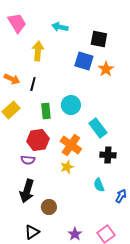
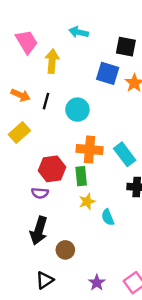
pink trapezoid: (17, 23) -> (27, 42), moved
cyan circle: (71, 105) -> (77, 110), moved
green rectangle: (46, 111) -> (81, 176), moved
orange cross: (71, 145) -> (90, 149), moved, turned -30
cyan semicircle: (99, 185) -> (108, 217), moved

